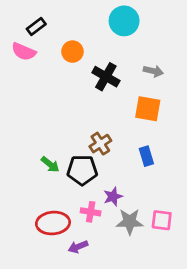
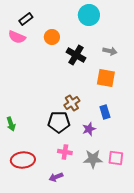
green arrow: (50, 164) -> (11, 124), moved, turned 32
purple star: (113, 197) -> (89, 129), moved
red ellipse: (53, 223) -> (23, 160), moved

